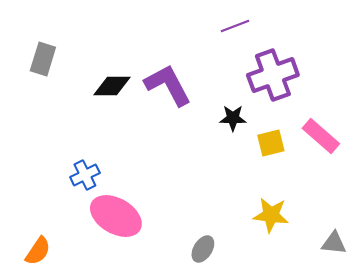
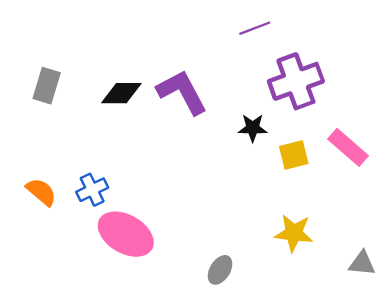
gray rectangle: (43, 59) -> (47, 86), moved
orange semicircle: (38, 251) -> (41, 192), moved, turned -84

